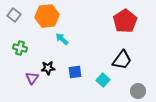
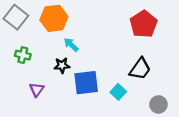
gray square: (14, 15) -> (16, 17), size x1.5
black star: (48, 68) -> (62, 65), moved
blue square: (75, 72) -> (86, 83), size x1.6

